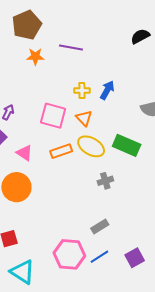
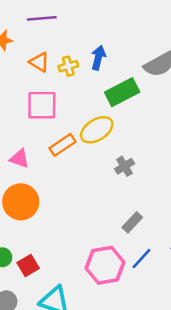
orange triangle: (84, 118) -> (39, 62), moved
green rectangle: (127, 145) -> (122, 92), moved, turned -36
yellow ellipse: (91, 146) -> (97, 130), turned -48

